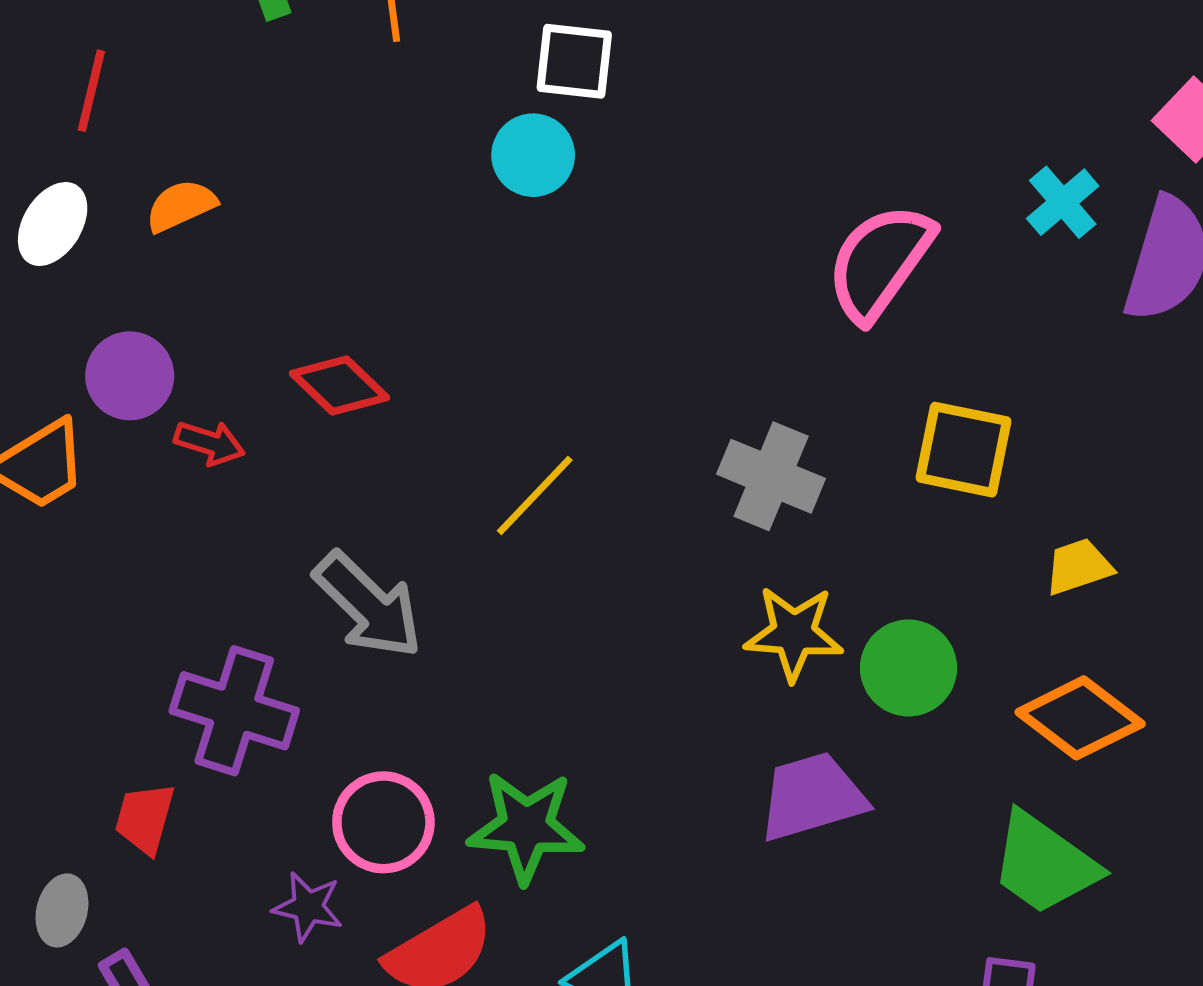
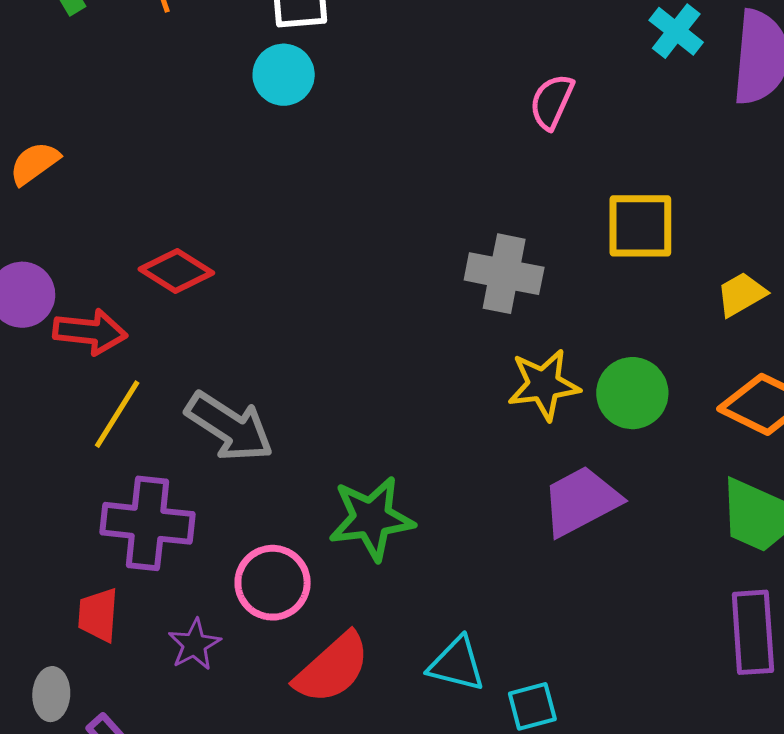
pink semicircle: (880, 262) -> (552, 102), size x0.6
red arrow: (209, 443) -> (90, 332), size x1.4
yellow line: (535, 495) -> (117, 414), moved
green star: (526, 827) -> (372, 518), moved
purple star: (308, 907) -> (194, 645), moved, turned -30

